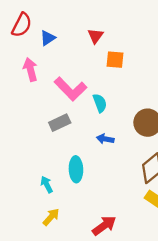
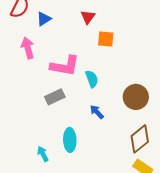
pink L-shape: (71, 89) -> (65, 66), turned -36
blue arrow: (105, 139) -> (97, 112), turned 35

